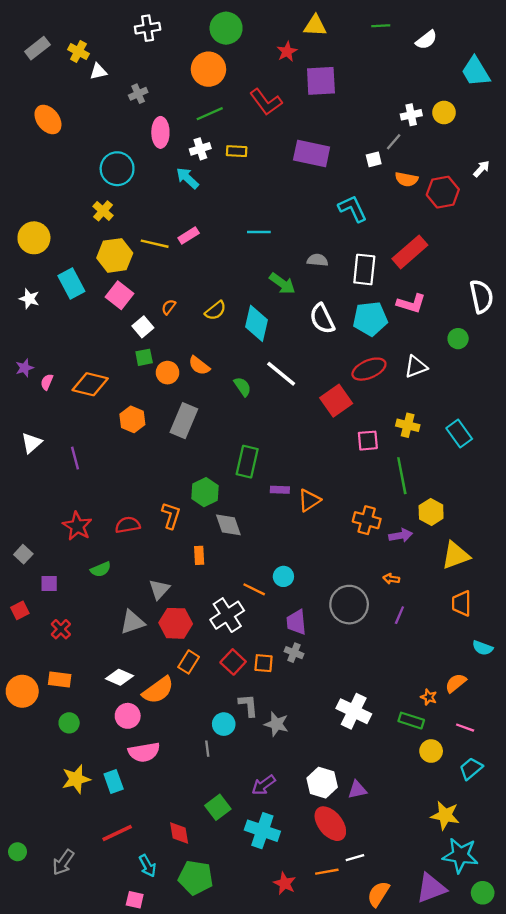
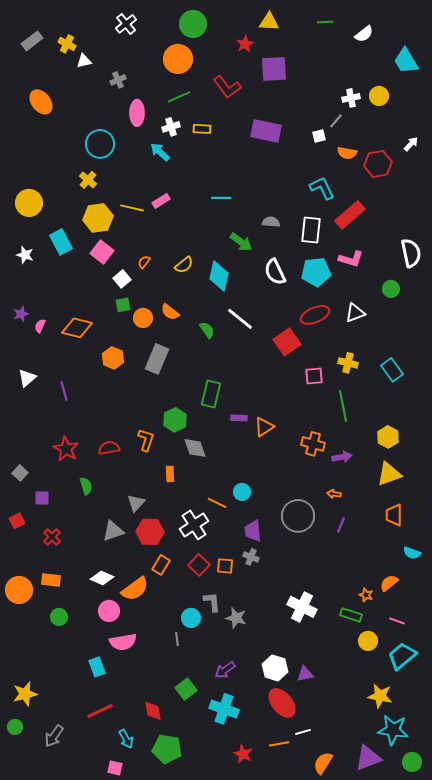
white cross: (148, 28) -> (126, 24), turned -30
cyan L-shape: (353, 209) -> (322, 188), moved
yellow hexagon: (431, 512) -> (388, 437), moved
green semicircle: (101, 569) -> (86, 486), turned -84
cyan trapezoid: (471, 769) -> (402, 656), size x1.4
yellow star: (76, 779) -> (25, 694), moved

